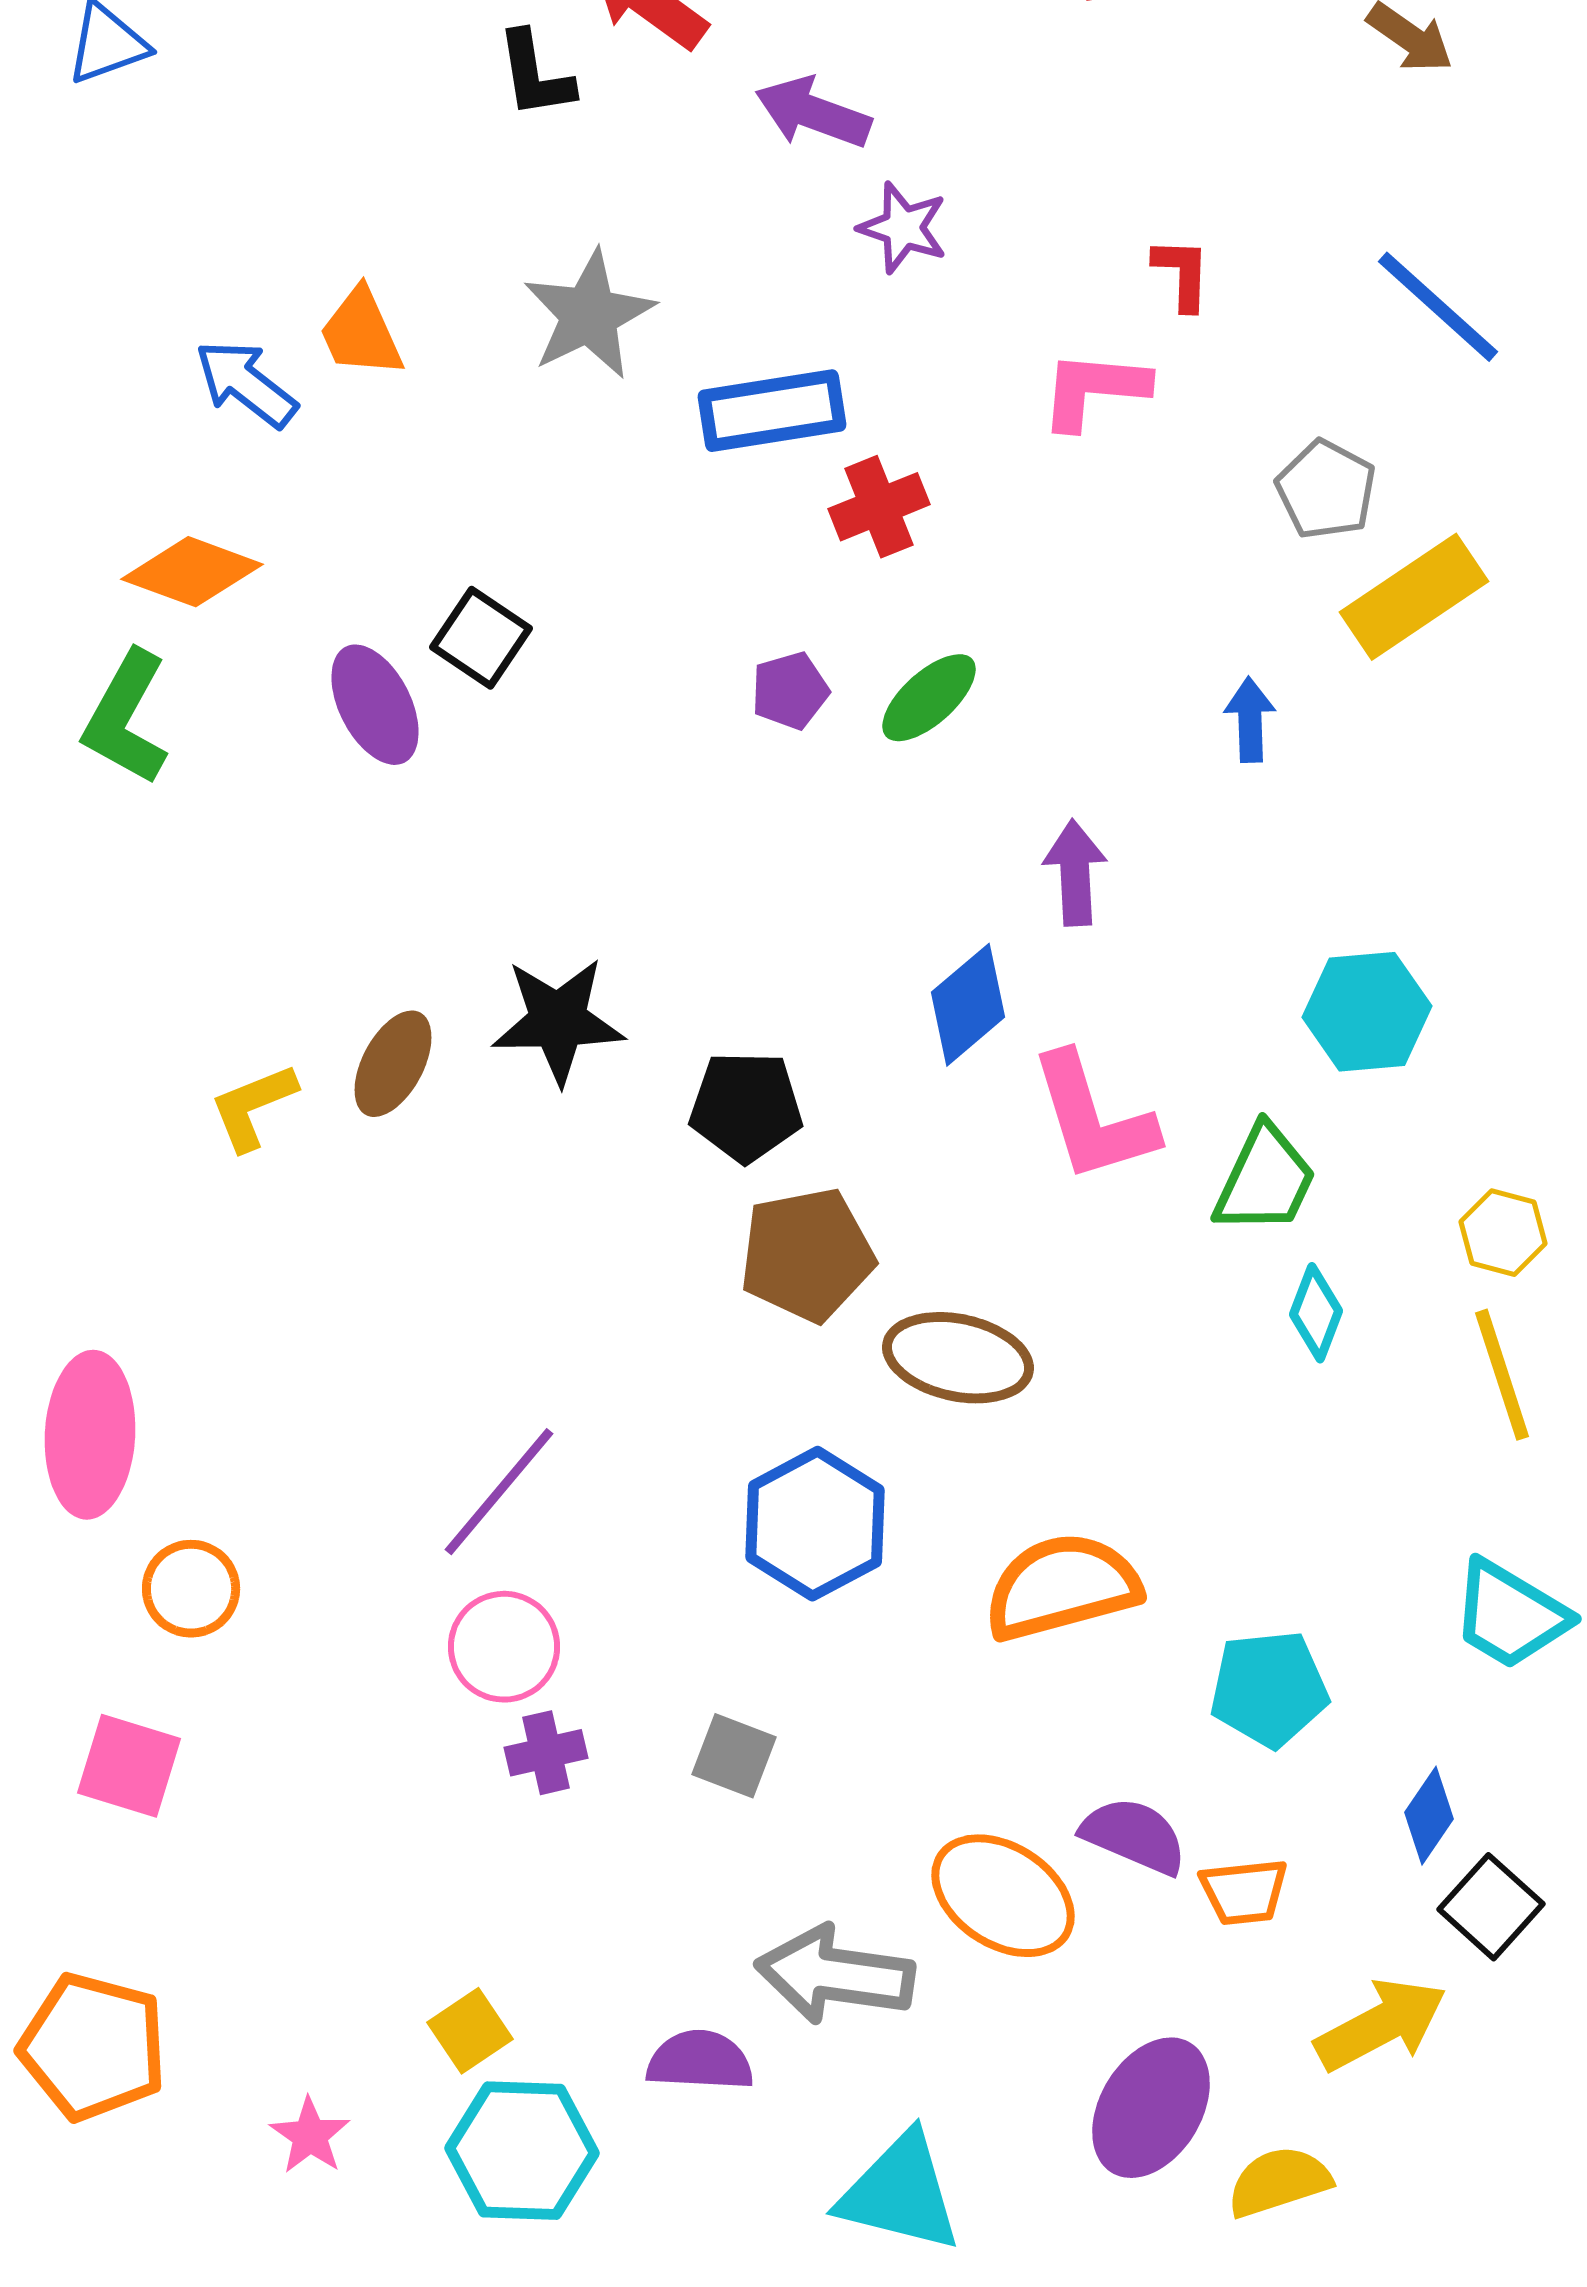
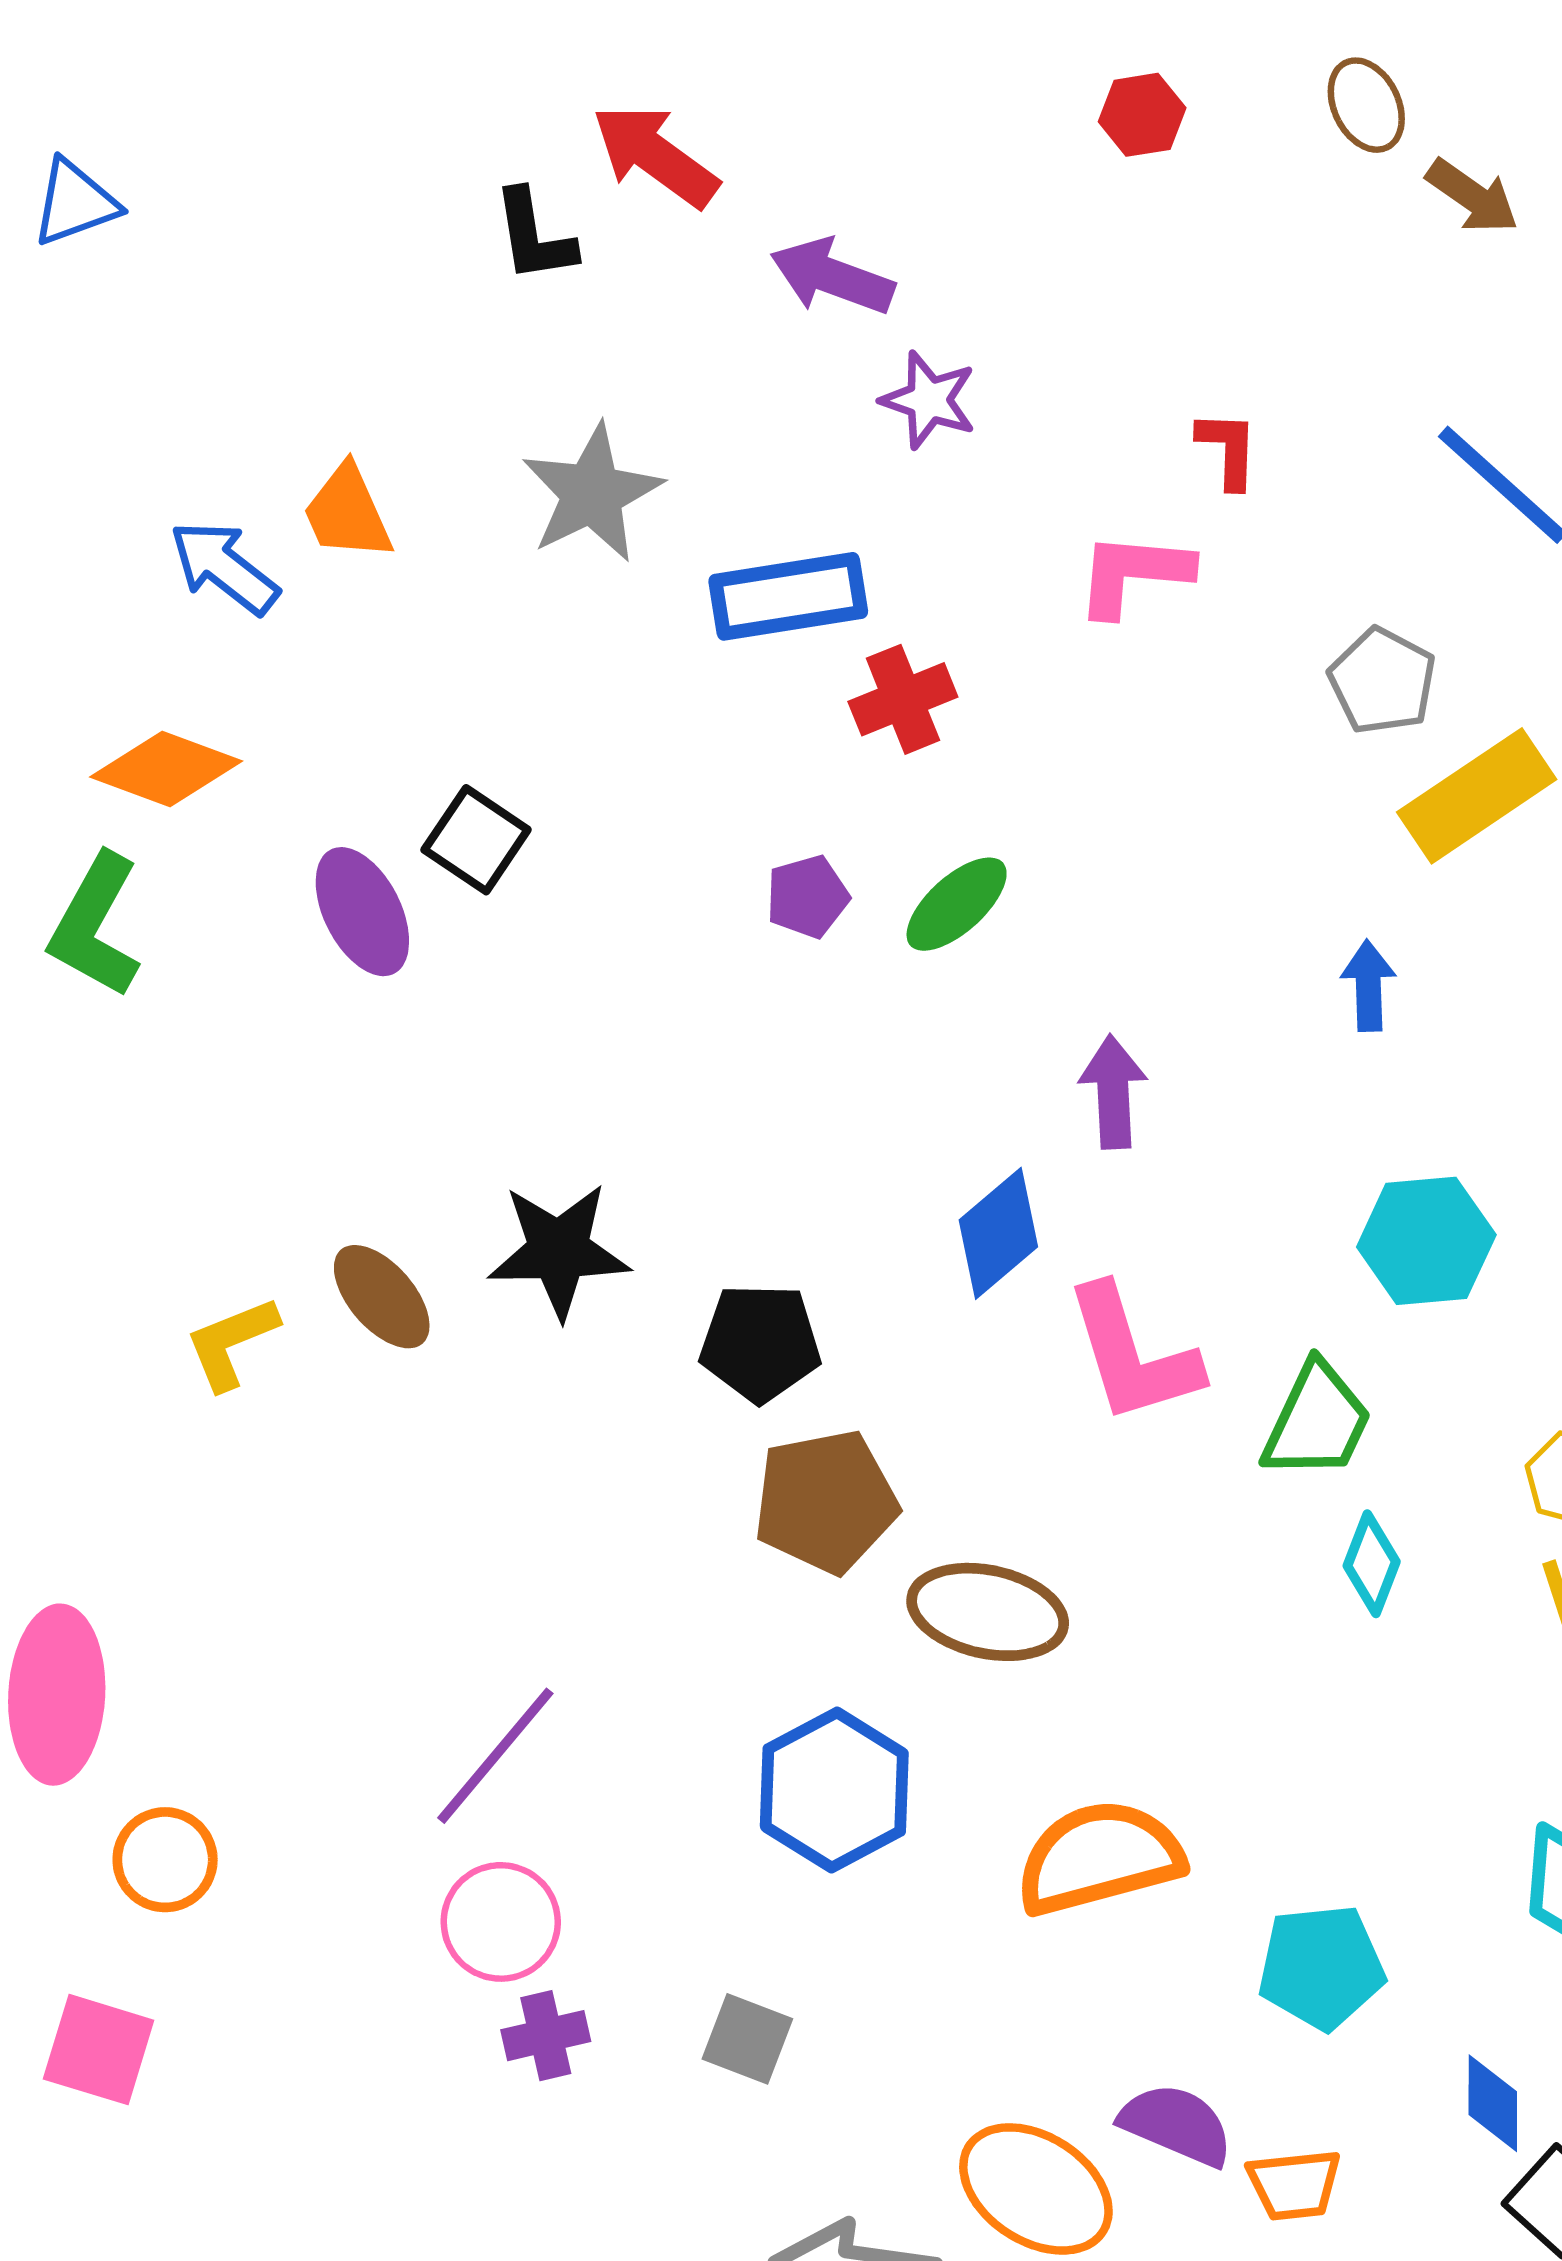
blue arrow: (1250, 720) -> (1368, 986), moved
brown ellipse: (393, 1064) -> (382, 1297), turned -69
blue diamond: (1429, 1816) -> (1493, 2103), turned -34

